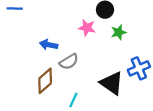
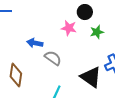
gray semicircle: (69, 62) -> (53, 58), turned -114
brown diamond: (45, 81) -> (16, 75), moved, turned -40

